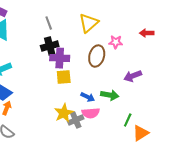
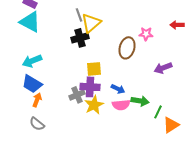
yellow triangle: (89, 23) -> (91, 23), moved
purple cross: (60, 58) -> (90, 87), moved
green arrow: (110, 95) -> (140, 101), moved
gray cross: (76, 120) -> (77, 95), moved

